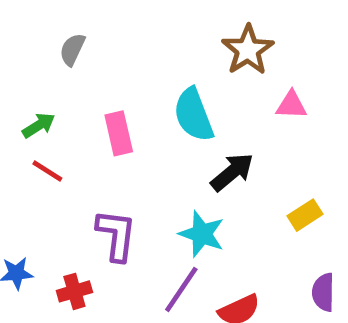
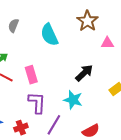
cyan semicircle: (193, 115) -> (49, 35), moved
pink rectangle: (119, 133) -> (31, 75), moved
purple line: (181, 289) -> (54, 125), moved

